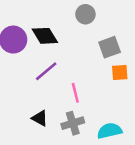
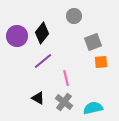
black diamond: (45, 36) -> (42, 33), turned 70
gray cross: (73, 123) -> (64, 102), turned -36

